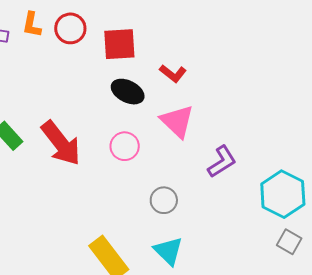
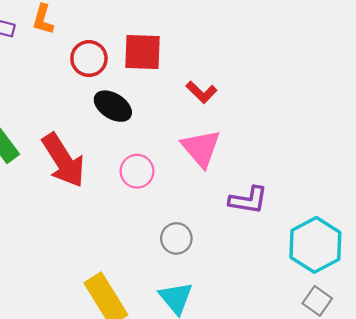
red circle: (70, 28) -> (89, 59), moved
black ellipse: (128, 92) -> (113, 106), moved
purple L-shape: (222, 162) -> (248, 200), turned 36

